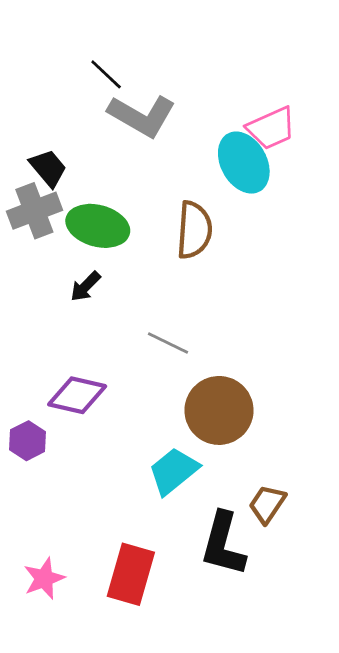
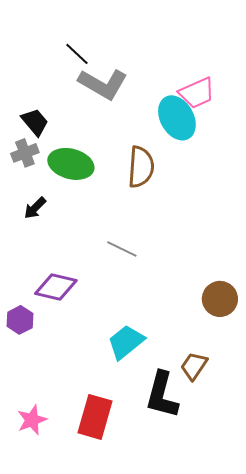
gray cross: (34, 211) -> (25, 153), size x0.7
black arrow: (85, 286) -> (35, 208), moved
brown circle: (219, 410) -> (220, 299), moved, size x0.7

